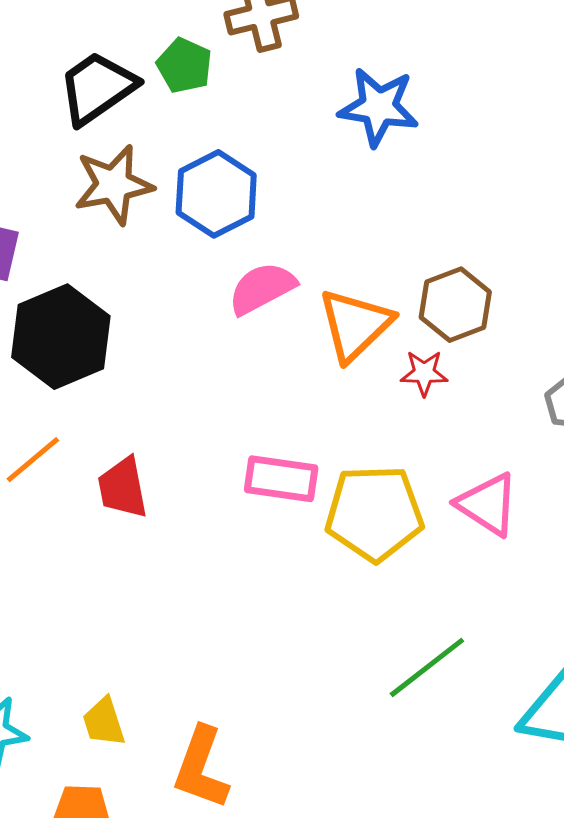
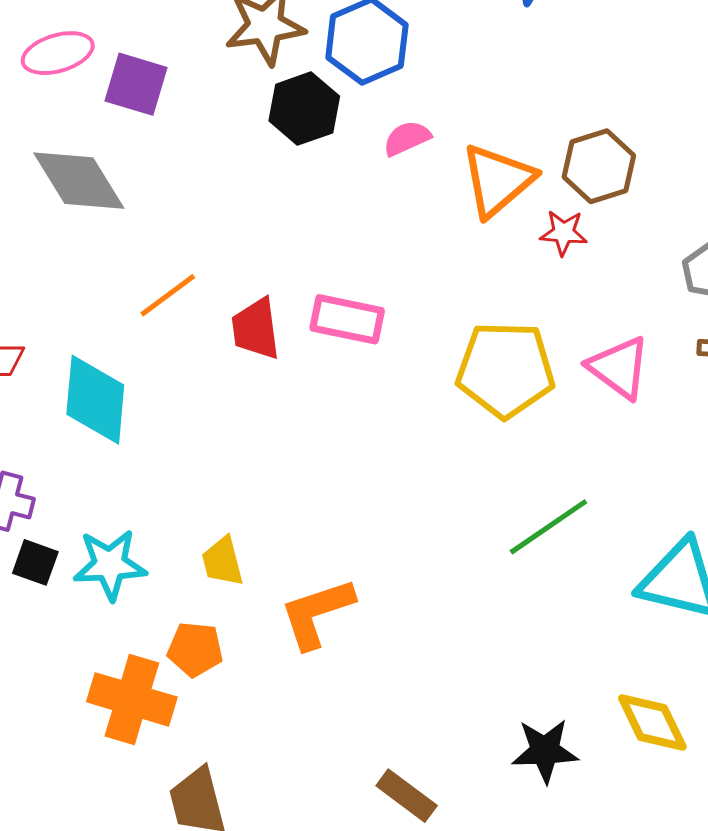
pink semicircle: (262, 288) -> (407, 138), size x0.7
black hexagon: (61, 337) -> (304, 109), moved, size x0.7
pink rectangle: (281, 479) -> (347, 319), moved
orange L-shape: (201, 768) -> (317, 613), turned 48

